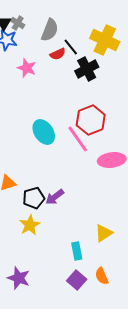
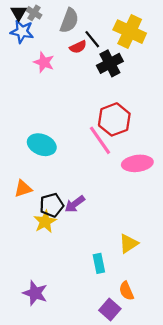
cyan ellipse: (44, 132) -> (42, 145), moved, turned -35
yellow star: (30, 225) -> (45, 222), moved
purple square: (77, 280) -> (110, 310), moved

